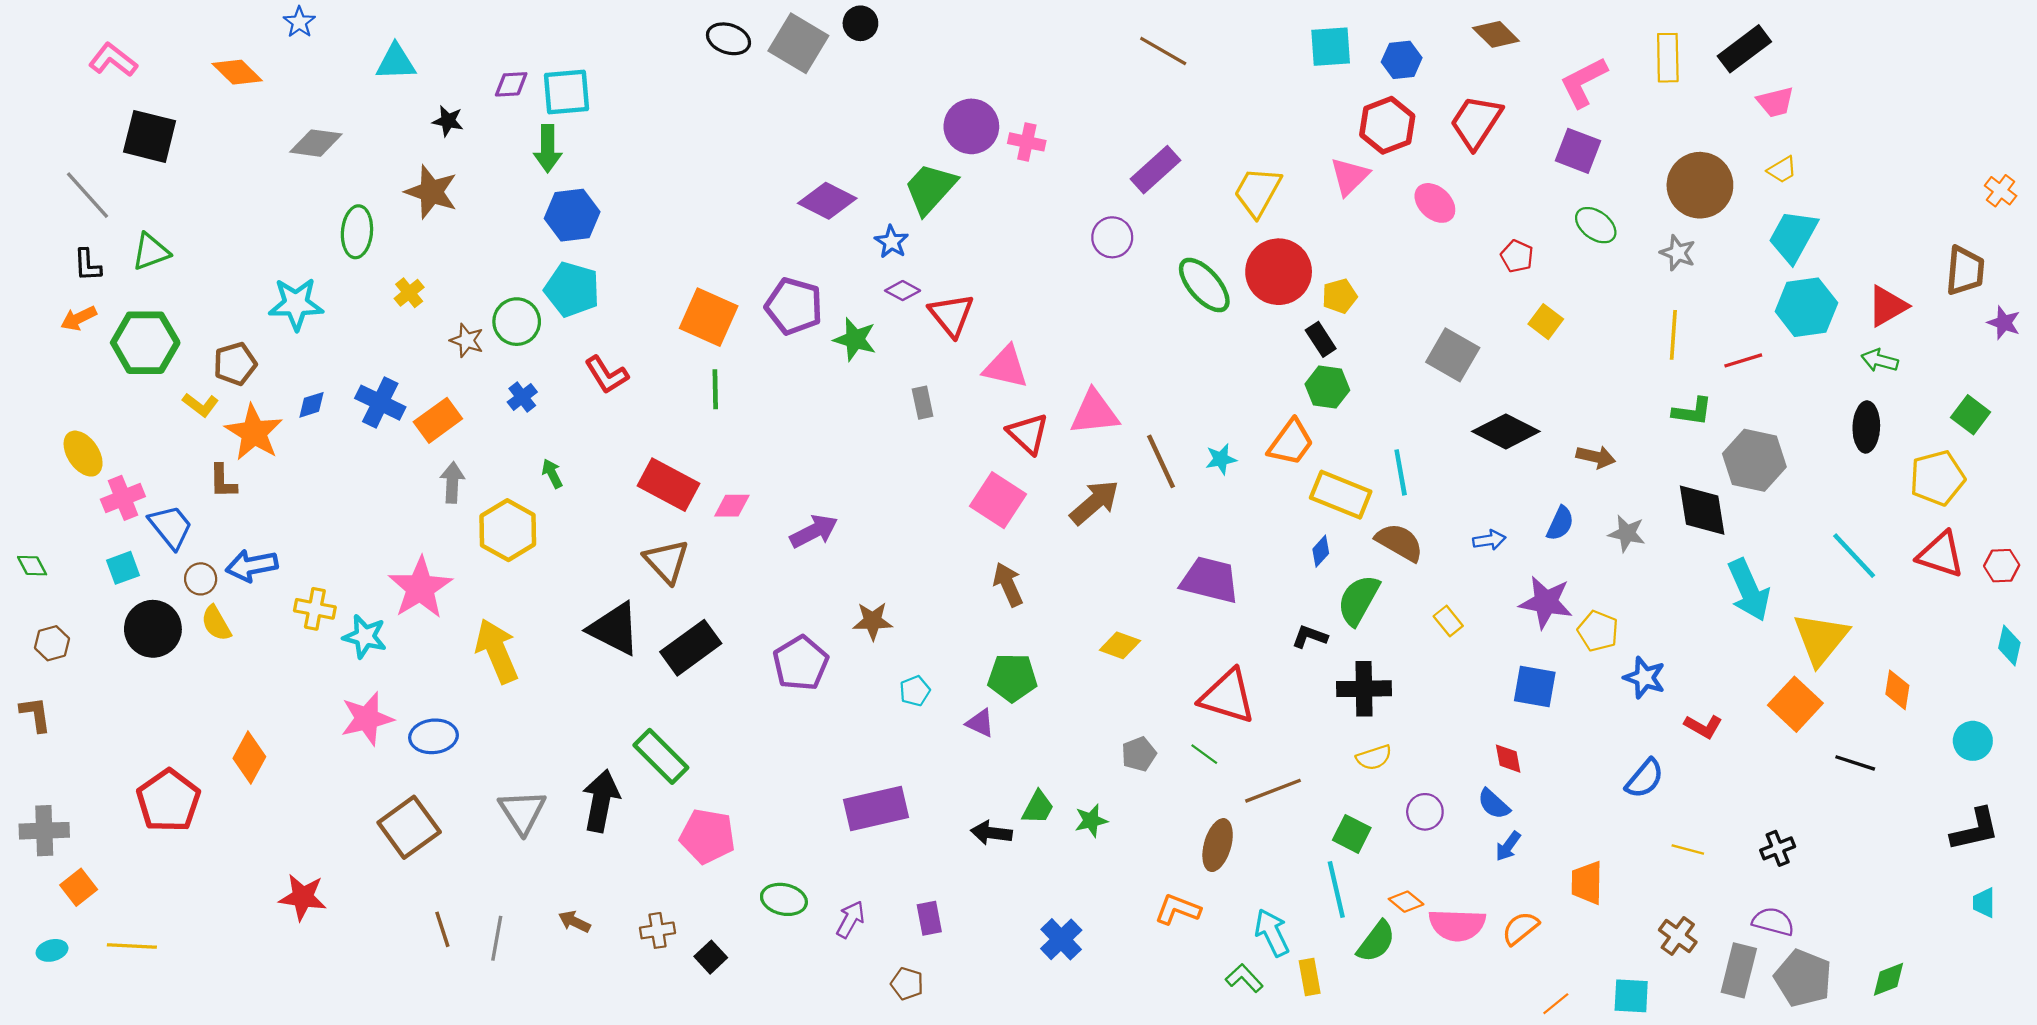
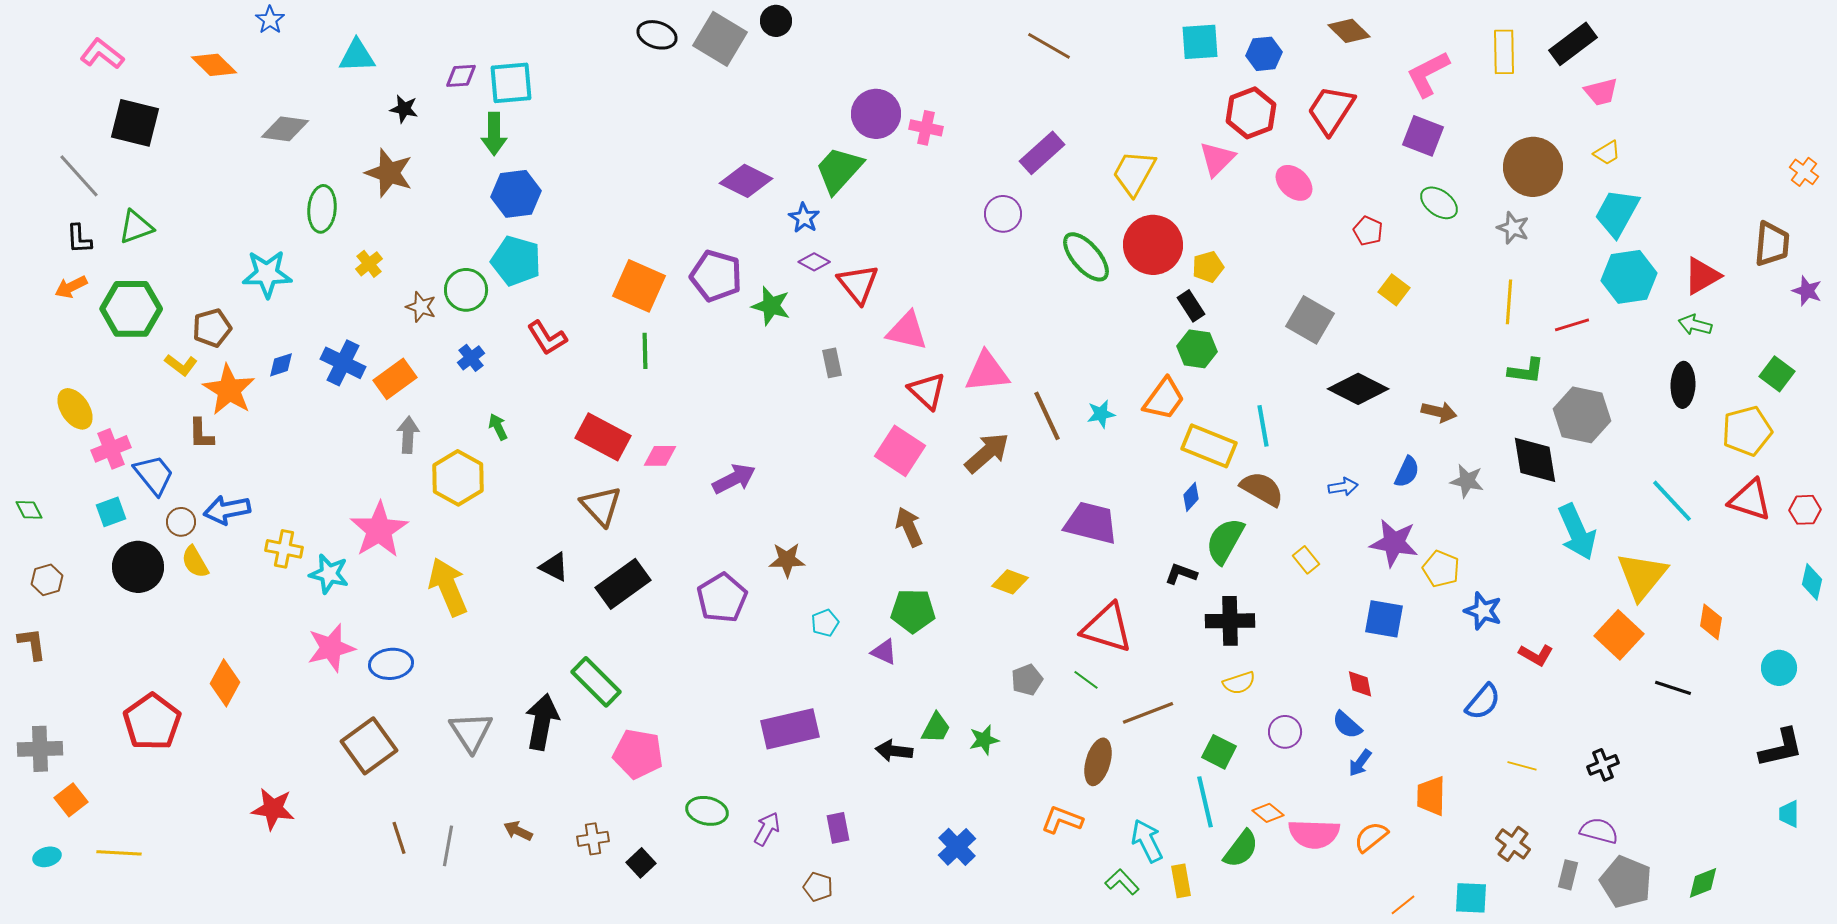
black triangle: (614, 629) -> (554, 567), size x0.6
gray rectangle: (1739, 970) -> (1568, 875), size x0.6

